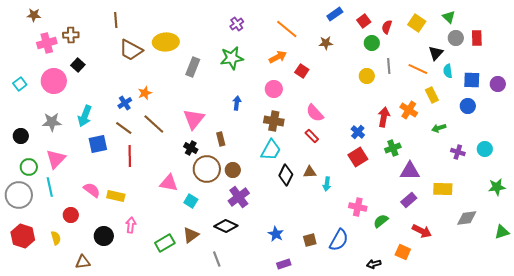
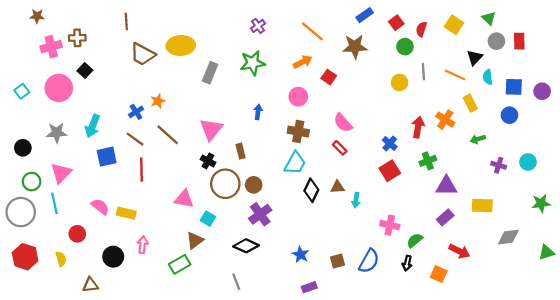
brown star: (326, 43) -> (355, 47), size x1.6
brown triangle: (191, 235) -> (195, 240), moved
black arrow: (374, 264) -> (407, 263), moved, turned -64

